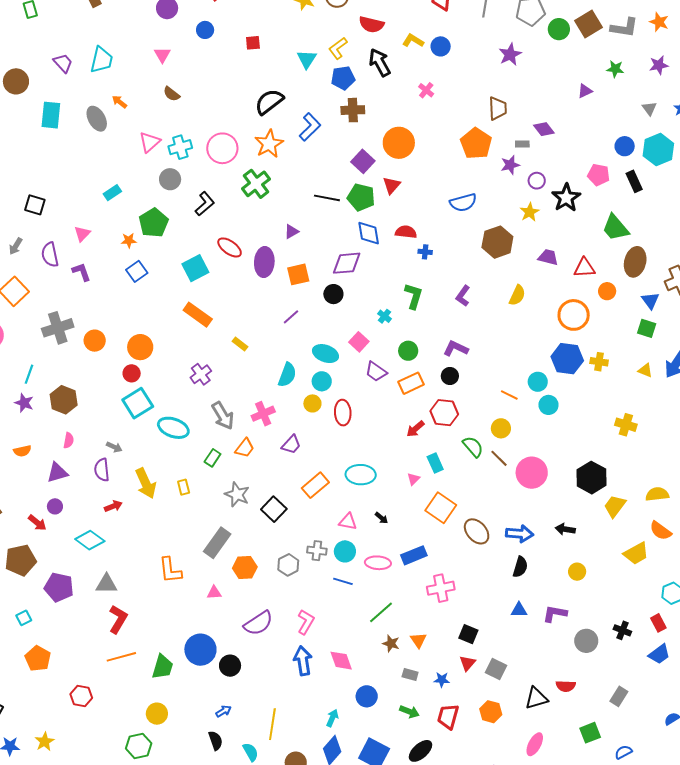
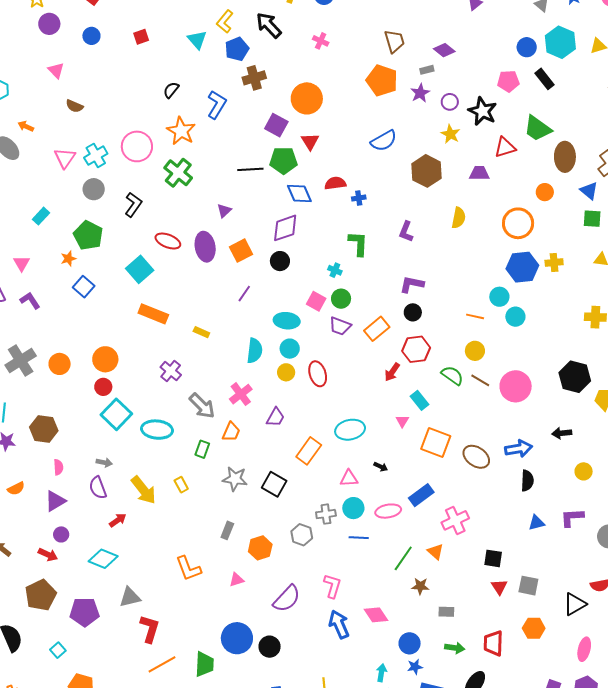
black semicircle: (269, 102) -> (171, 90), size x0.6
red triangle: (584, 268) -> (505, 147), moved
green circle: (408, 351) -> (341, 299), moved
gray rectangle: (217, 543) -> (227, 530), size x0.6
orange triangle: (418, 640) -> (436, 552), moved
blue star: (442, 680) -> (415, 667), moved

